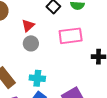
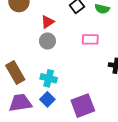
pink rectangle: (71, 36) -> (90, 39), size x0.7

